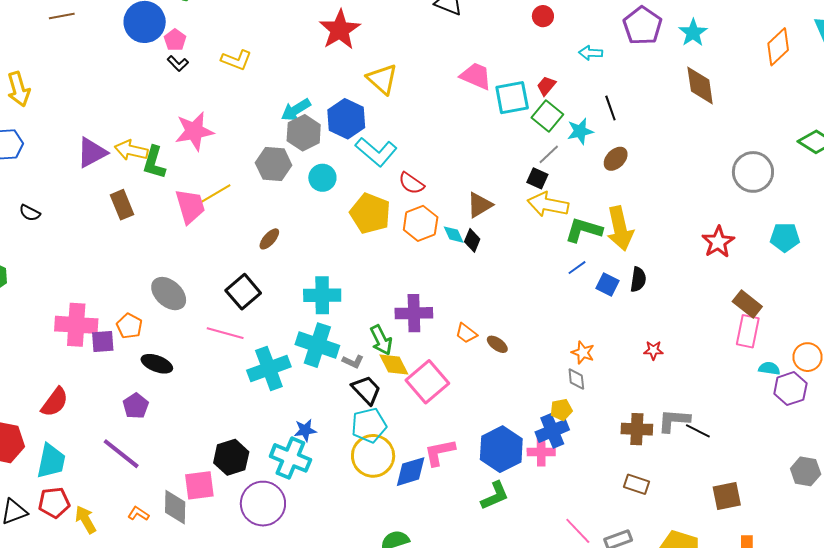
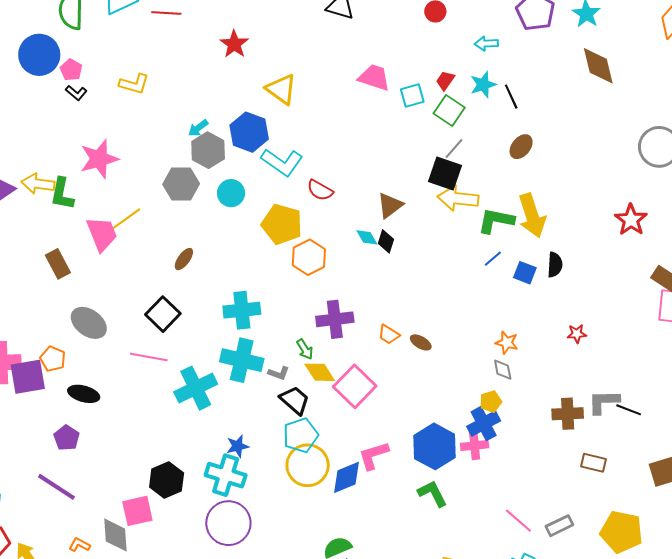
red star: (340, 30) -> (234, 44), size x0.7
cyan square: (512, 98) -> (412, 95), size x0.7
cyan arrow: (296, 110) -> (198, 128), size x0.7
cyan star: (580, 131) -> (483, 85), moved
black square: (537, 178) -> (445, 174), size x1.6
brown rectangle: (122, 205) -> (58, 264), moved
orange hexagon: (421, 223) -> (309, 257), moved
green arrow: (381, 340) -> (305, 349), size x0.7
purple square: (103, 341) -> (28, 377), size x1.5
brown rectangle: (637, 484) -> (594, 463), moved
green L-shape: (495, 496) -> (432, 493), turned -88
purple circle: (263, 504) -> (228, 523), moved

